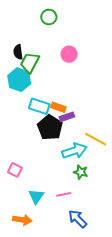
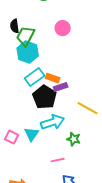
cyan hexagon: (19, 80) -> (28, 52), moved
cyan rectangle: (39, 106) -> (35, 77), turned -54
cyan arrow: (74, 151) -> (53, 122), moved
cyan triangle: (36, 196) -> (32, 134), moved

